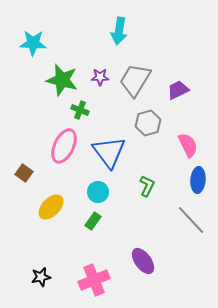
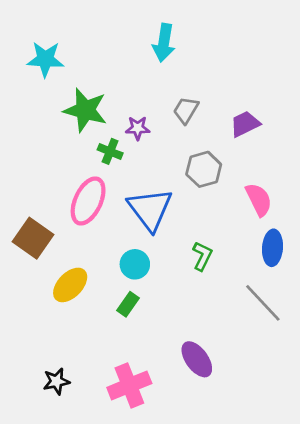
purple star: (100, 77) -> (138, 128), moved
gray trapezoid: (135, 80) -> (186, 110), size x0.6
brown square: (24, 173) -> (33, 238), size x1.6

